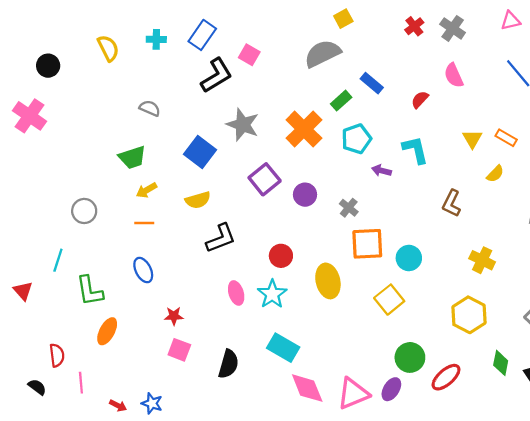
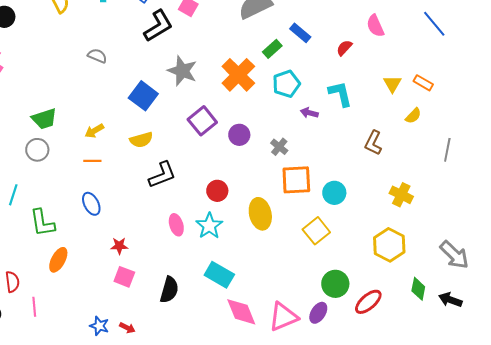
green trapezoid: (132, 157) -> (44, 119), moved
red arrow: (118, 406) -> (127, 328), moved

